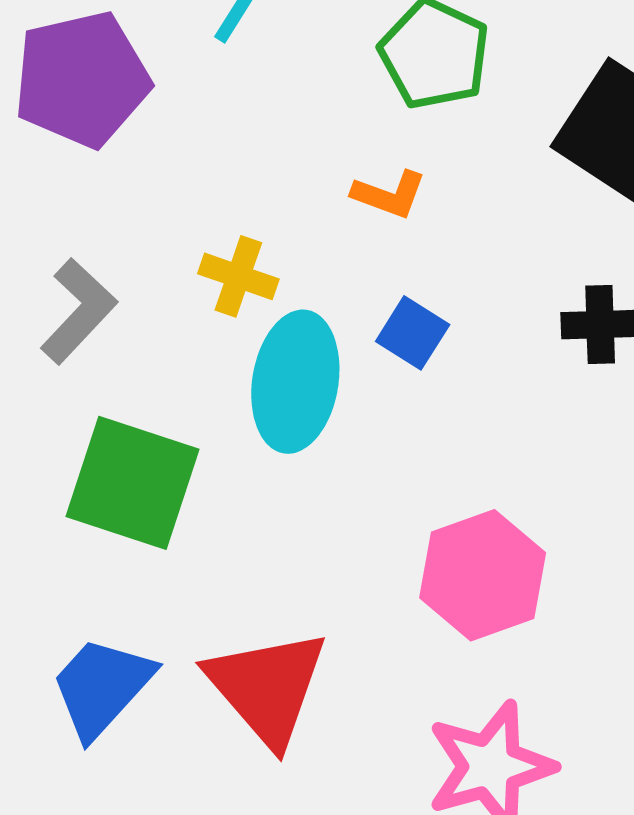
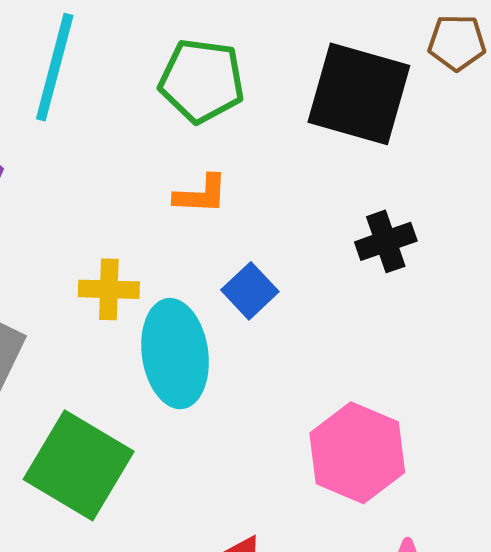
blue square: (413, 333) -> (250, 291), turned 32
green square: (132, 483) -> (79, 465), turned 30

